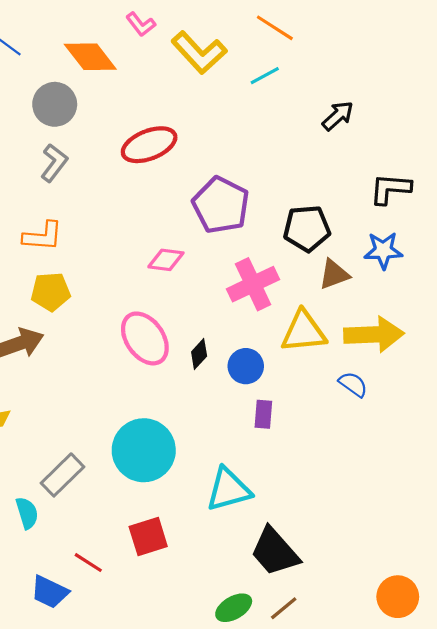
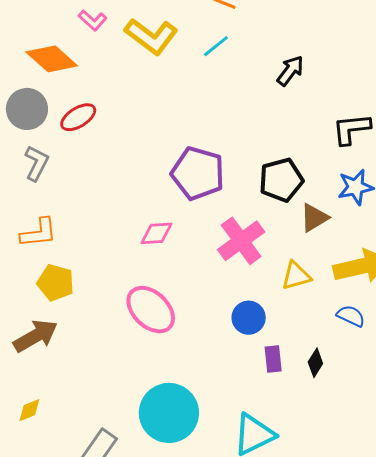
red ellipse: (149, 145) -> (78, 117), moved, size x0.7
yellow pentagon: (51, 292) -> (56, 283), turned 30
yellow triangle: (304, 332) -> (296, 276), size x0.7
black diamond: (199, 354) -> (315, 363), moved

